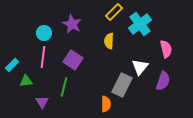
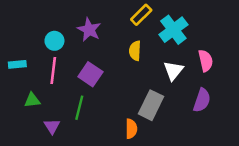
cyan rectangle: (12, 65) -> (17, 64), moved, turned 40
white triangle: (140, 67) -> (173, 71), moved

